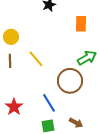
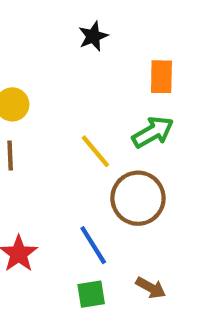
green arrow: (87, 58) -> (153, 132), moved
yellow line: (36, 59) -> (95, 151), moved

